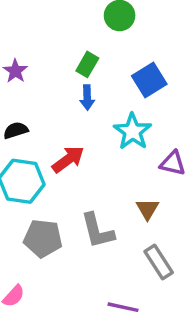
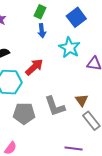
brown triangle: (147, 209) -> (82, 100), moved

